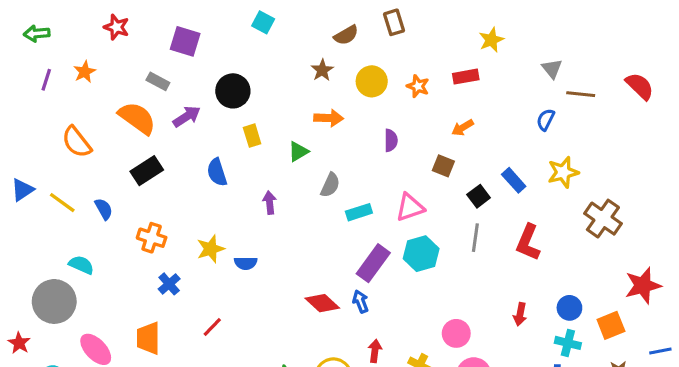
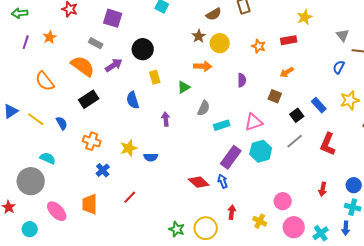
yellow circle: (372, 81) -> (220, 43), moved
gray line: (475, 238) -> (295, 141), turned 42

